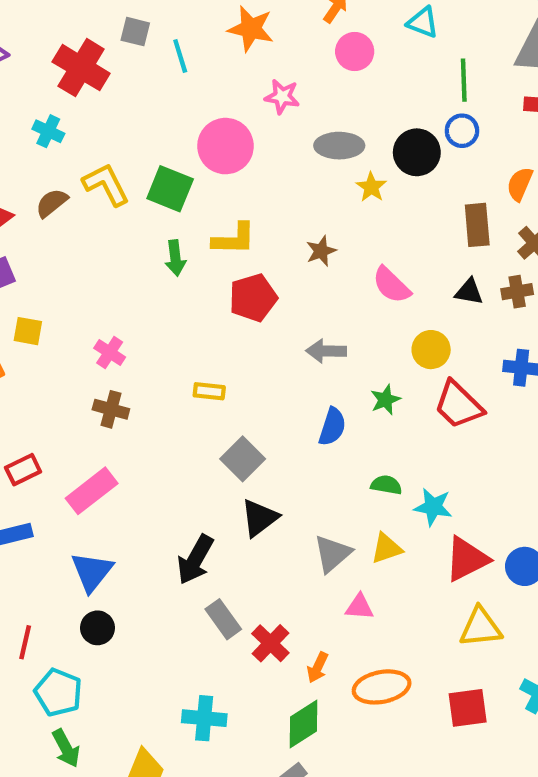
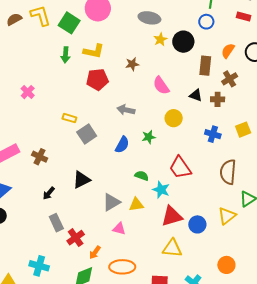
black circle: (417, 152) -> (183, 42), moved
red trapezoid: (458, 405) -> (180, 168), moved
brown cross: (111, 409) -> (40, 157), moved
gray square: (243, 459) -> (87, 134), moved
black arrow: (195, 560) -> (49, 193), size x0.6

